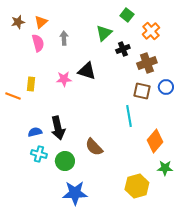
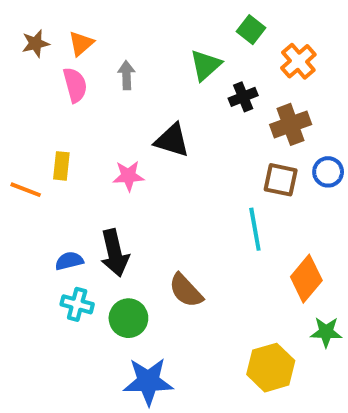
pink star: (64, 79) -> (128, 176), moved

